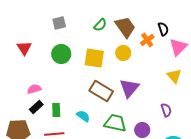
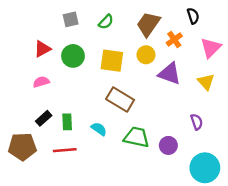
green semicircle: (100, 25) -> (106, 22), moved
brown trapezoid: (125, 27) -> (148, 24), turned -110
black semicircle: (163, 29) -> (193, 16), moved
red triangle: (24, 48) -> (42, 49), moved, turned 35
purple triangle: (129, 88) -> (170, 74), moved, turned -50
pink semicircle: (34, 89) -> (41, 82), moved

